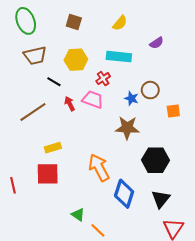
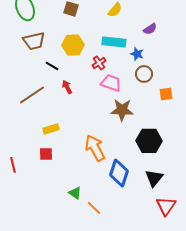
blue star: (131, 98) -> (137, 54), moved
pink trapezoid: (93, 99) -> (111, 83), moved
red square: (48, 174) -> (46, 154), size x0.6

